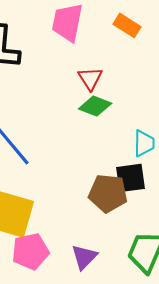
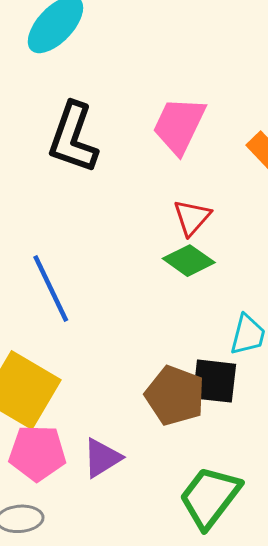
purple triangle: (84, 257) -> (102, 458), moved

